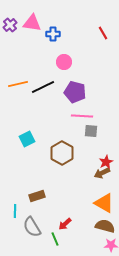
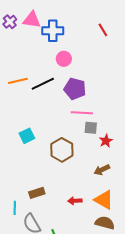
blue cross: (53, 34) -> (53, 31), size x1.5
red star: (106, 162) -> (106, 141), moved
red arrow: (65, 224) -> (75, 201), moved, turned 40

